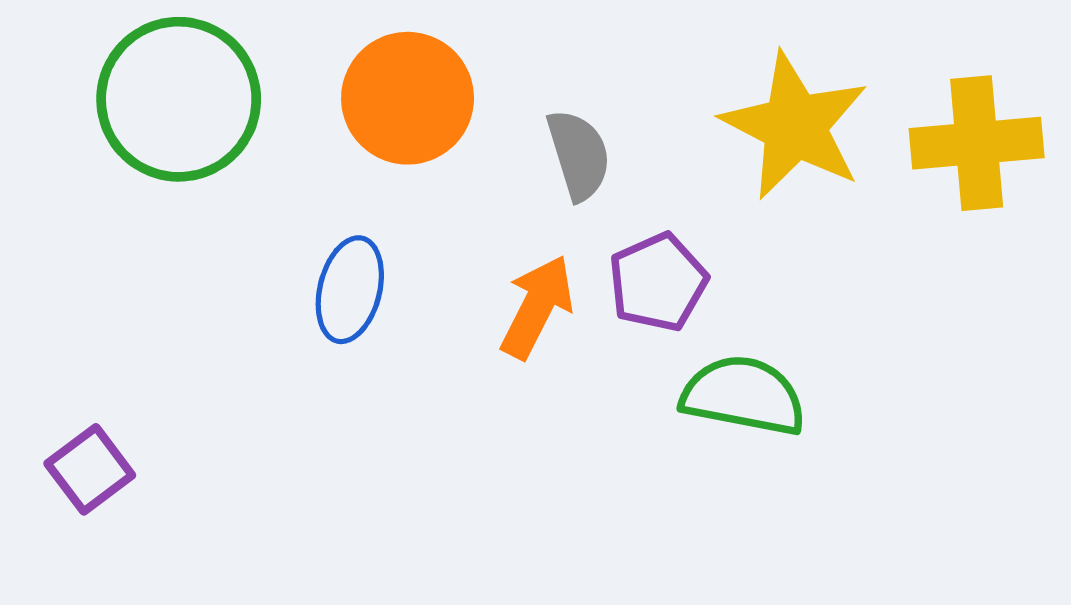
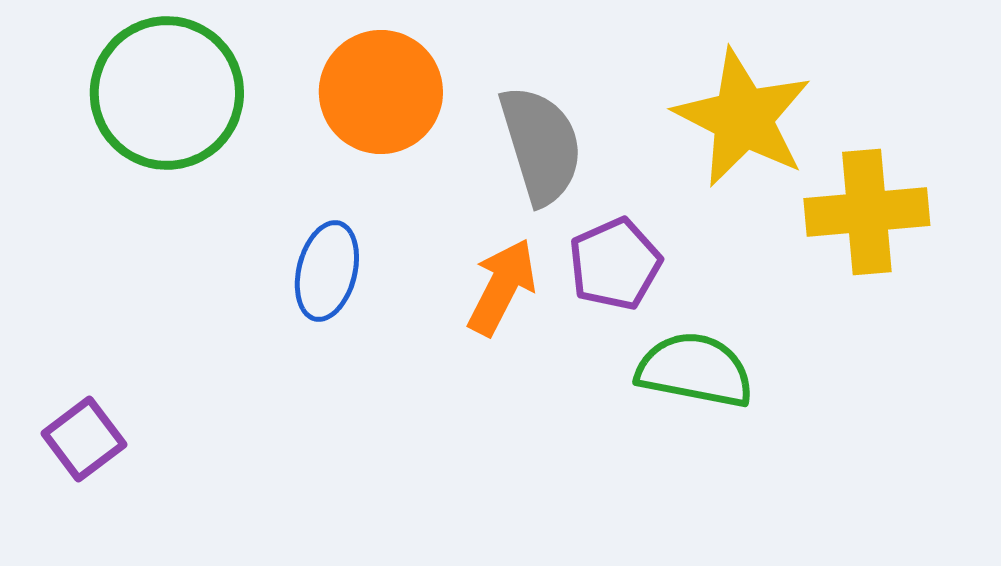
yellow cross: (977, 143) -> (867, 212), moved
gray semicircle: (579, 155) -> (541, 145), size x1.4

